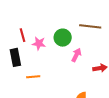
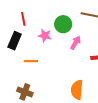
pink star: (39, 43) -> (45, 36), moved
black rectangle: (15, 57) -> (15, 41), turned 30

